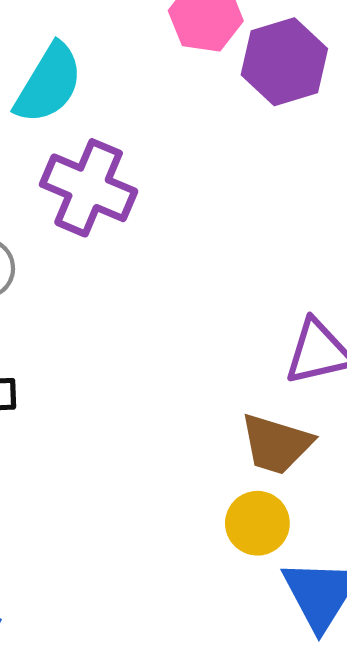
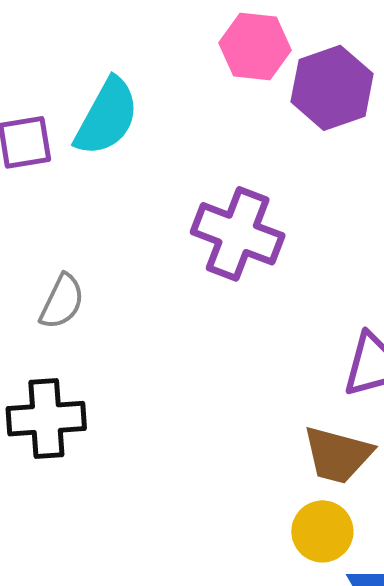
purple cross: (89, 188) -> (238, 234), moved

